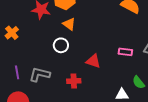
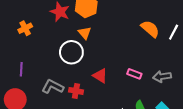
white circle: (61, 45) -> (71, 52), size x1.5
gray L-shape: (40, 74) -> (53, 87), moved

